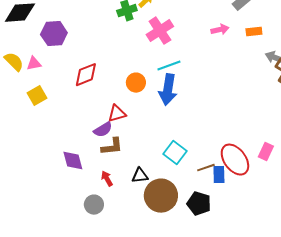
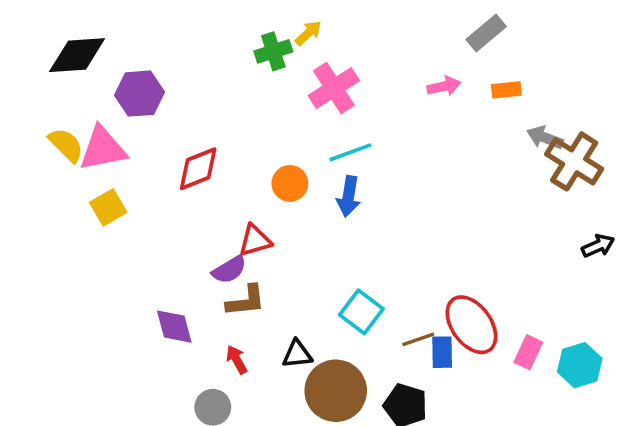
pink triangle: (34, 64) -> (103, 149), size x1.8
blue arrow: (168, 90) -> (349, 196), size x0.7
pink rectangle: (266, 152) -> (528, 352), moved

